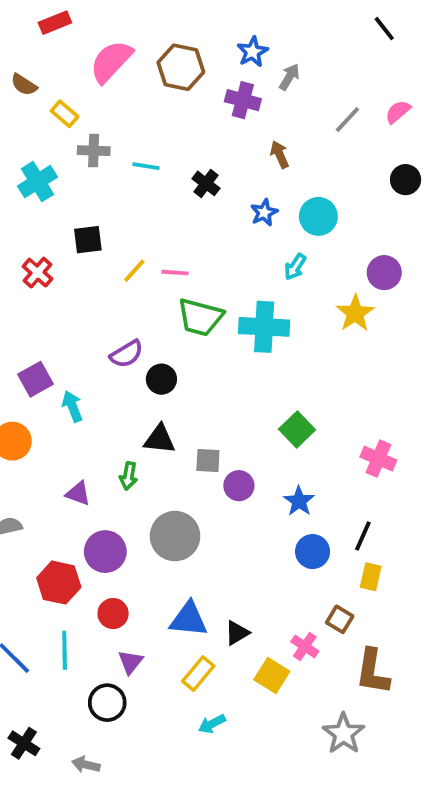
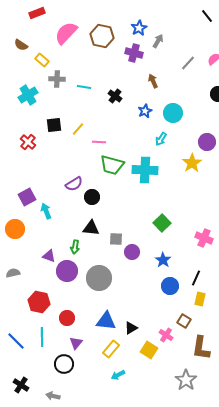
yellow line: (134, 271) -> (78, 129), moved
purple circle: (105, 552) -> (67, 271), moved

